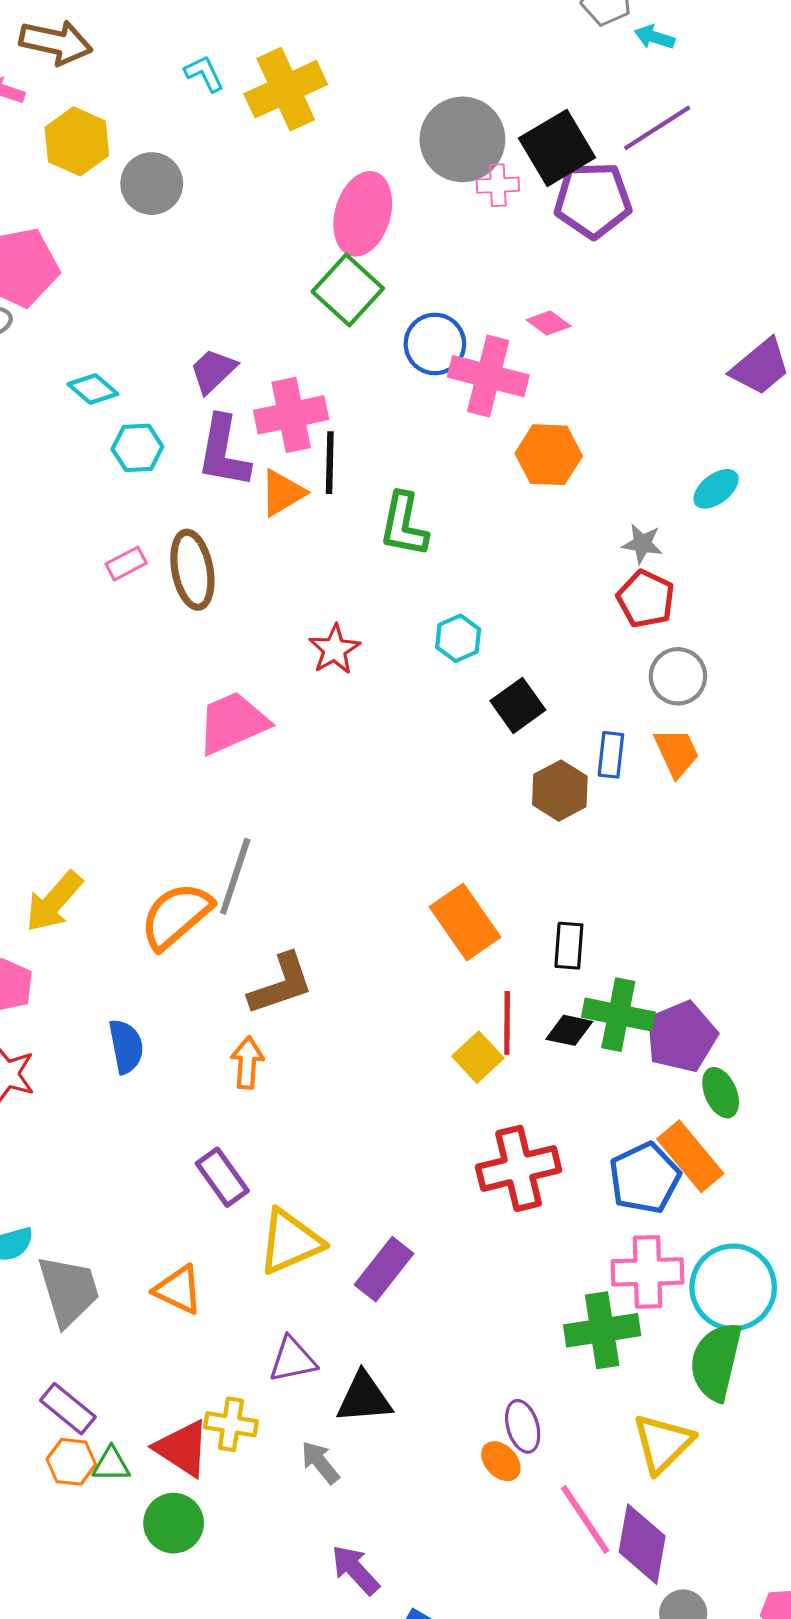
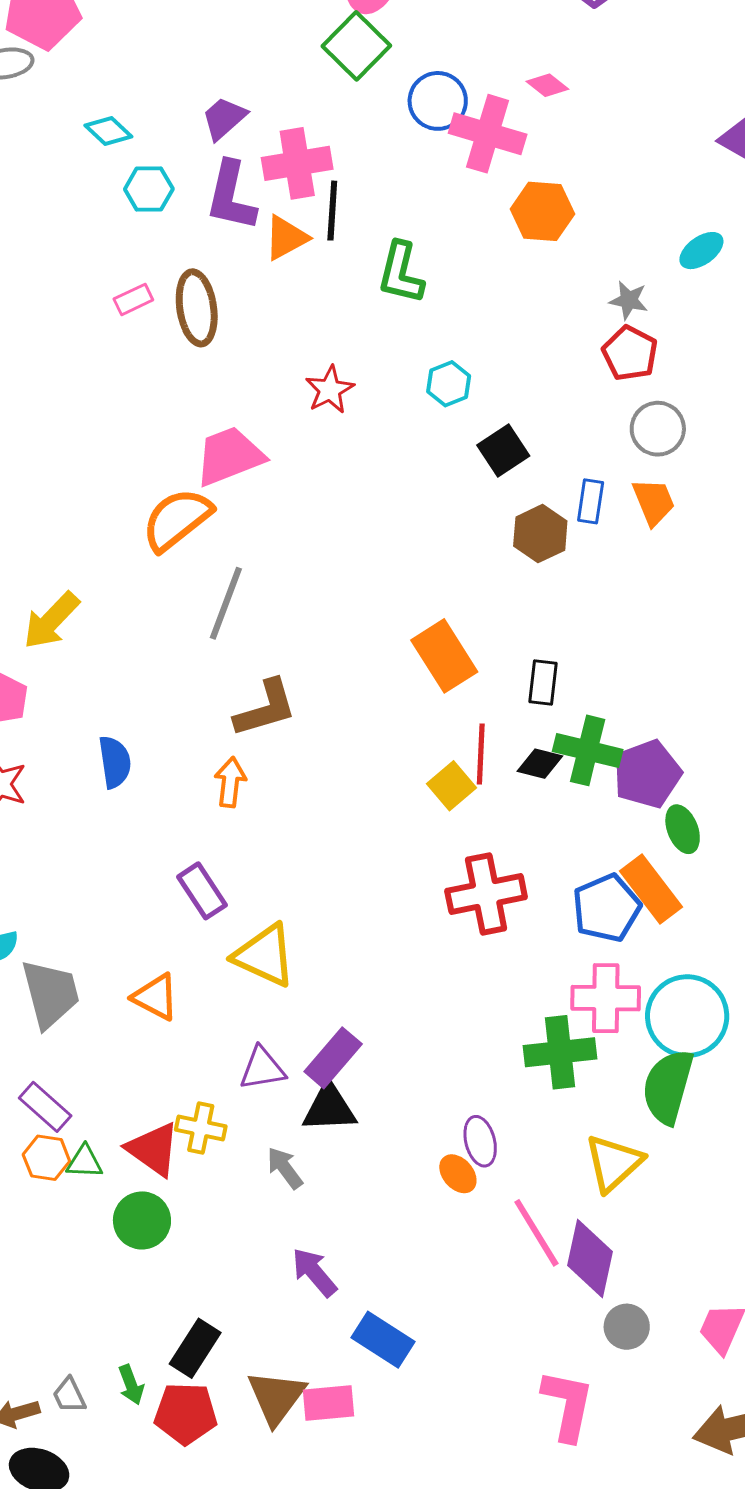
orange semicircle: (176, 916) -> (177, 519), moved
yellow triangle: (290, 1242) -> (265, 955), turned 46
purple rectangle: (384, 1269) -> (333, 1058), moved

